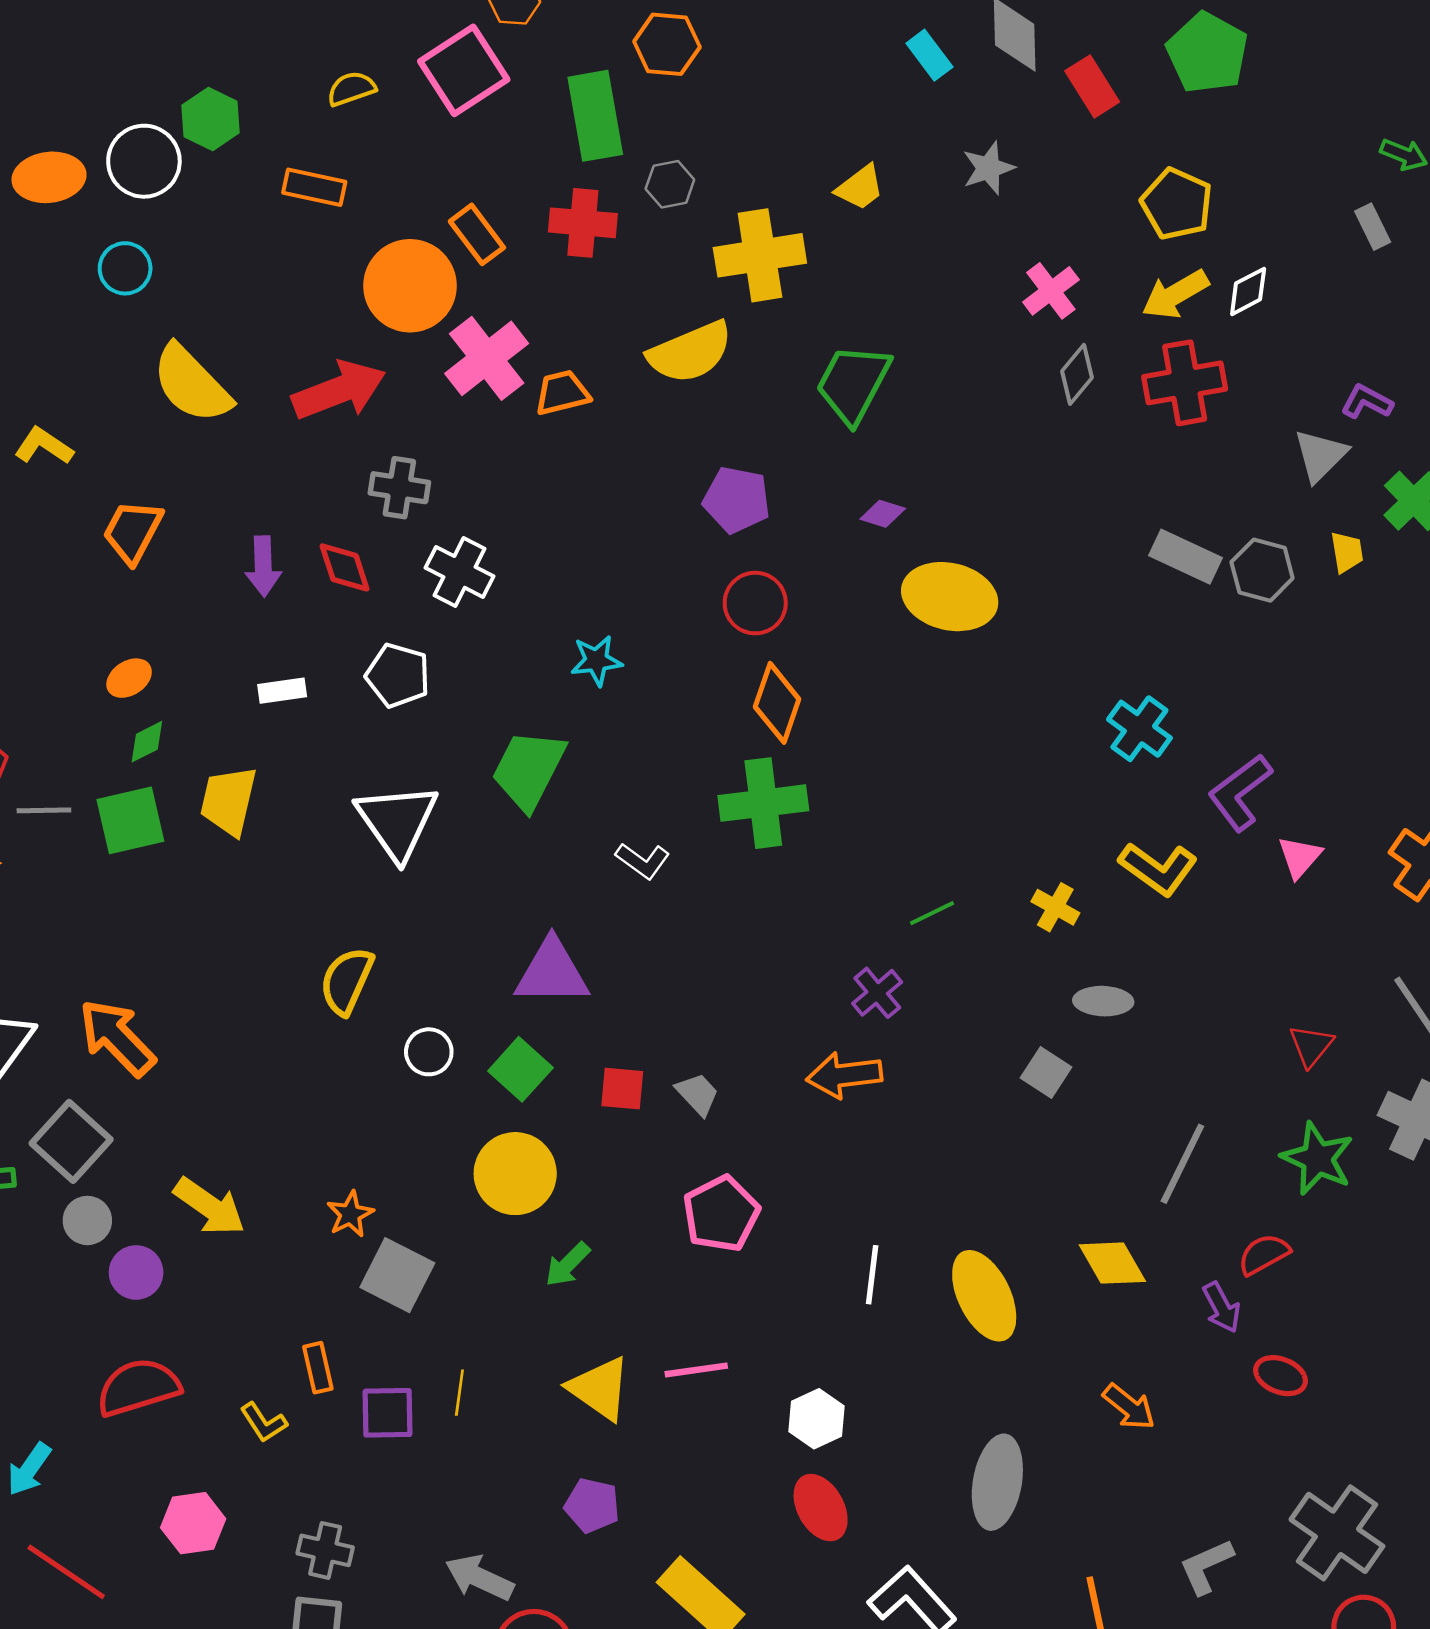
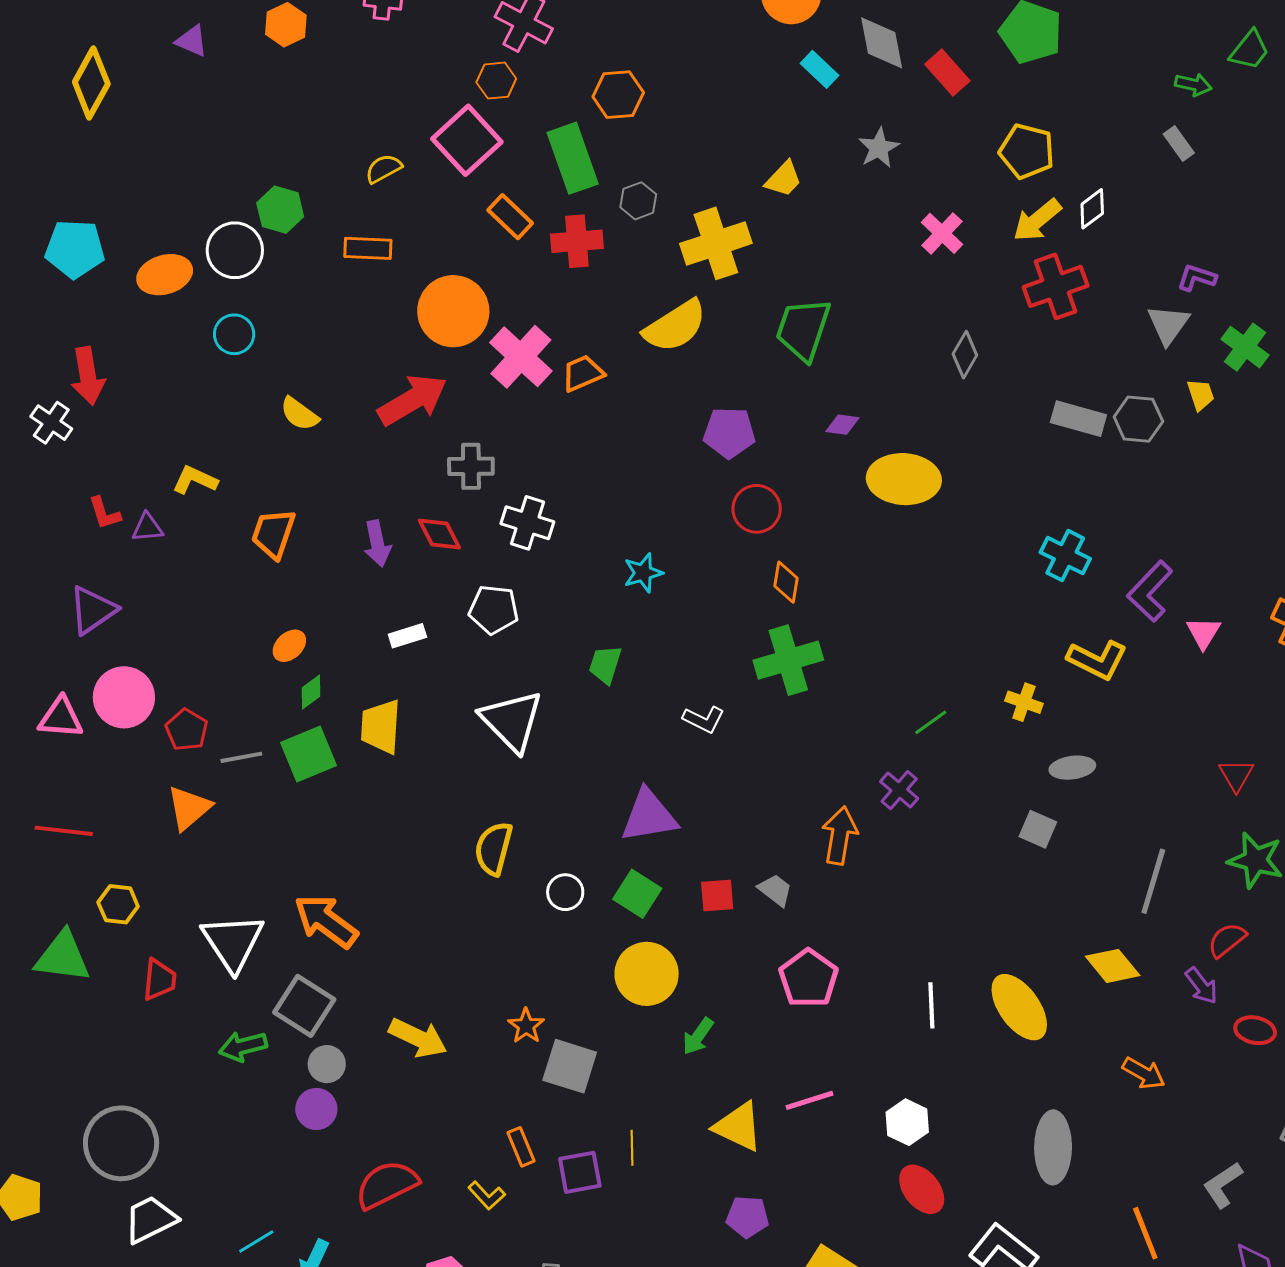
orange rectangle: (477, 234) -> (510, 217), moved
gray diamond: (1077, 374) -> (965, 355), moved
yellow semicircle: (191, 384) -> (299, 414), size x0.6
orange diamond: (777, 703) -> (786, 582), size x0.7
green trapezoid: (529, 770) -> (605, 665), size x0.6
orange arrow: (844, 1075) -> (840, 836), moved, turned 116
purple circle: (136, 1272) -> (316, 1109), moved

